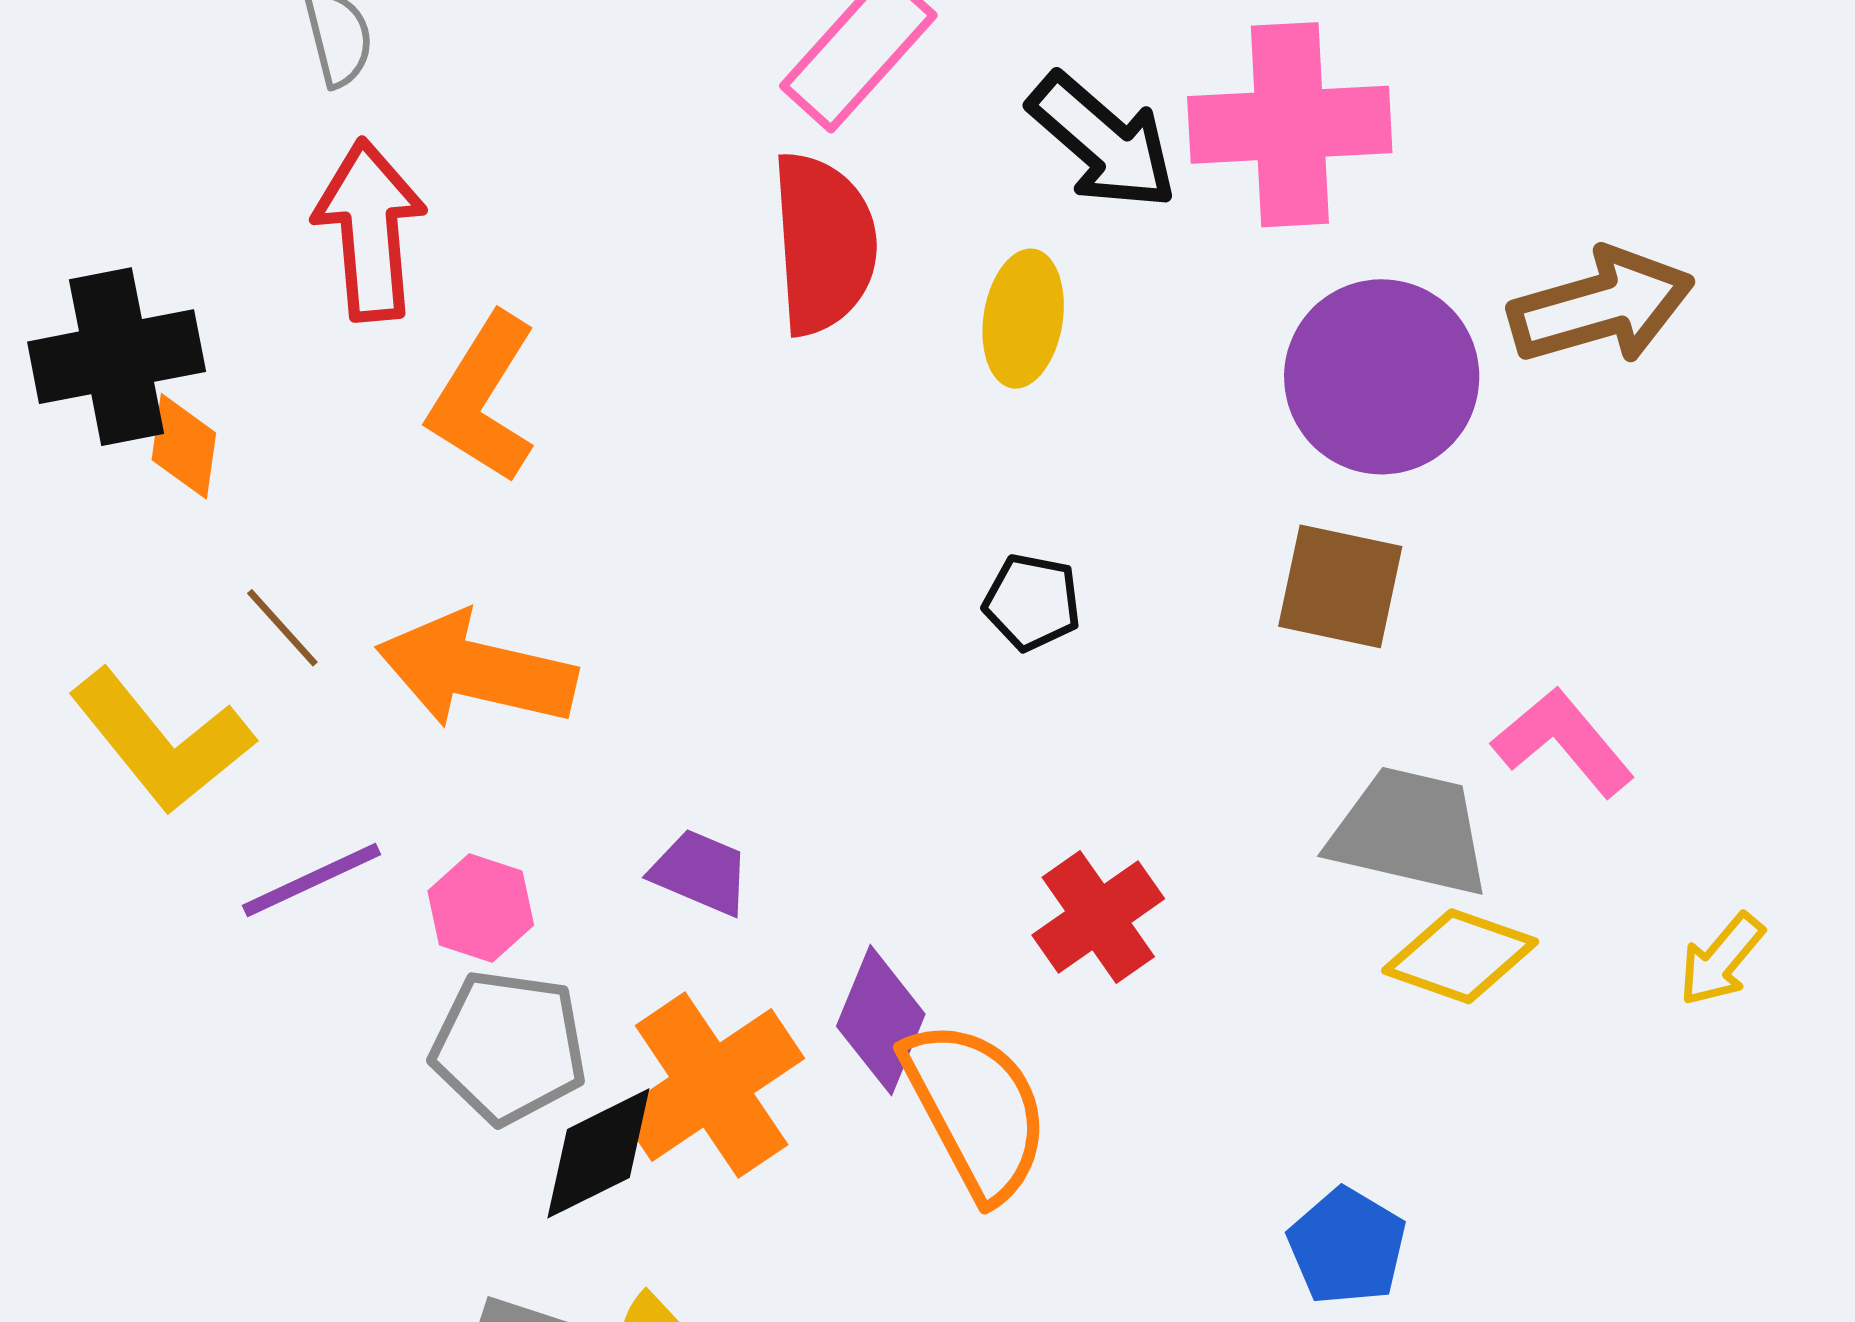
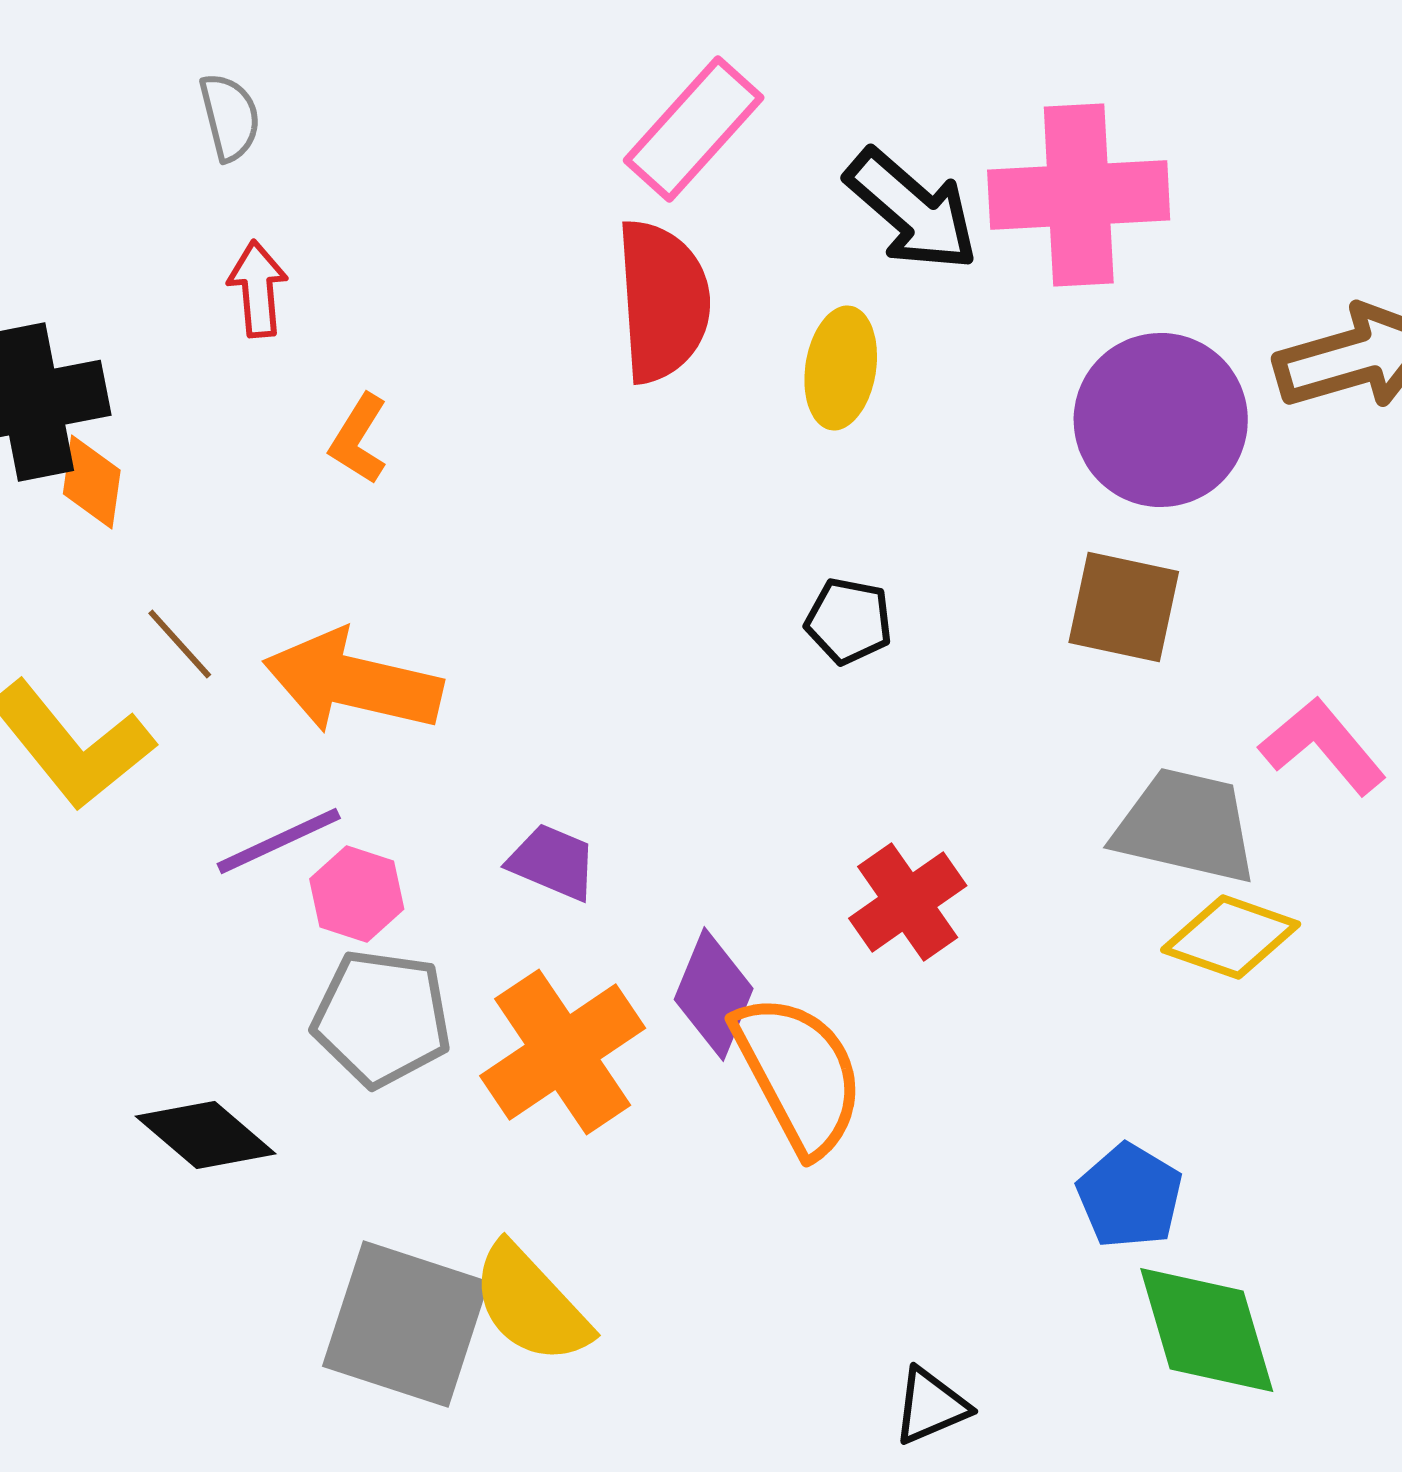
red arrow: (370, 230) -> (258, 289), size x0.6
orange L-shape: (483, 398) -> (359, 439), size x0.6
purple line: (312, 880) -> (279, 841), moved
black diamond: (598, 1153) -> (206, 1135), moved, turned 67

